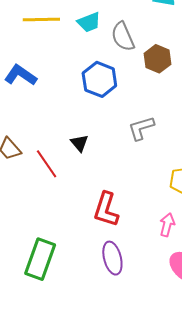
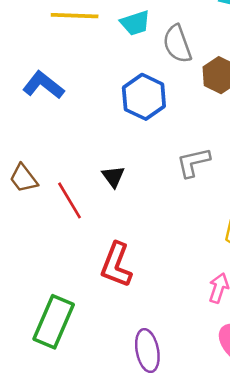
red L-shape: (106, 209) -> (116, 265), moved
purple ellipse: (112, 258) -> (147, 351), moved

